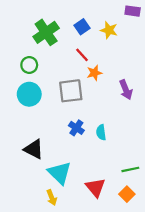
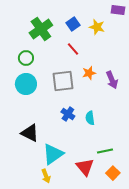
orange star: (94, 73) -> (89, 73), moved
green line: (130, 169) -> (105, 151), moved
cyan triangle: (60, 173) -> (53, 154), turned 40

